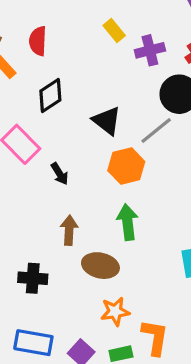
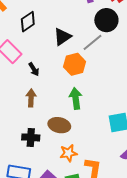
black triangle: (107, 121) -> (62, 37), turned 48
brown arrow: (69, 230) -> (31, 98), moved
black cross: (33, 278) -> (31, 137), moved

